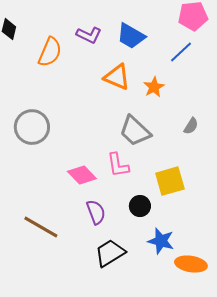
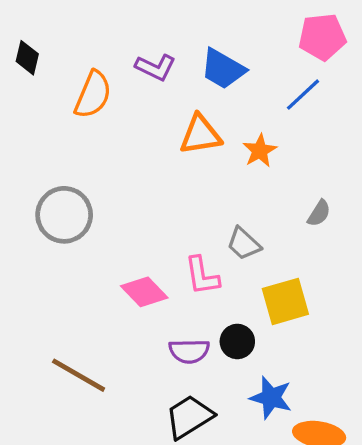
orange triangle: (117, 77) -> (200, 135), turned -32
gray trapezoid: (135, 131) -> (244, 244), moved, size x0.7
purple semicircle: (96, 212) -> (189, 351), moved, turned 110

